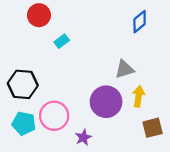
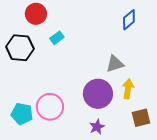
black hexagon: (23, 84) -> (20, 48), moved
purple star: (83, 137) -> (97, 127), moved

